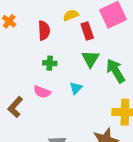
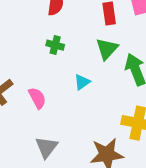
pink semicircle: (42, 92) -> (37, 98), moved, turned -150

